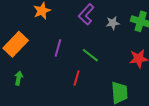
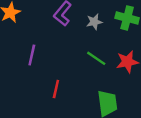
green line: (90, 55) -> (96, 58), moved

